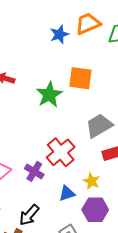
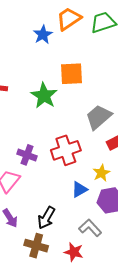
red cross: (61, 152) -> (66, 150), turned 32
purple cross: (34, 171) -> (27, 155), moved
yellow star: (91, 181) -> (101, 173), turned 30

